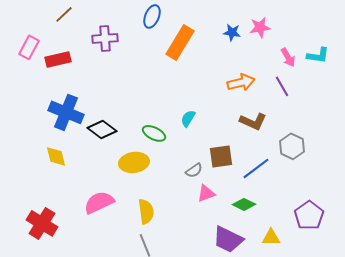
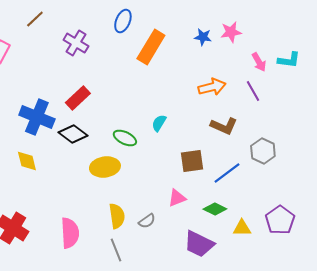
purple cross: (105, 38) -> (76, 43), turned 35
red rectangle: (58, 59) -> (78, 98), moved, turned -30
gray semicircle: (194, 170) -> (147, 221), moved
pink semicircle: (99, 202) -> (70, 233), moved, turned 112
yellow triangle: (271, 237) -> (242, 228), moved

